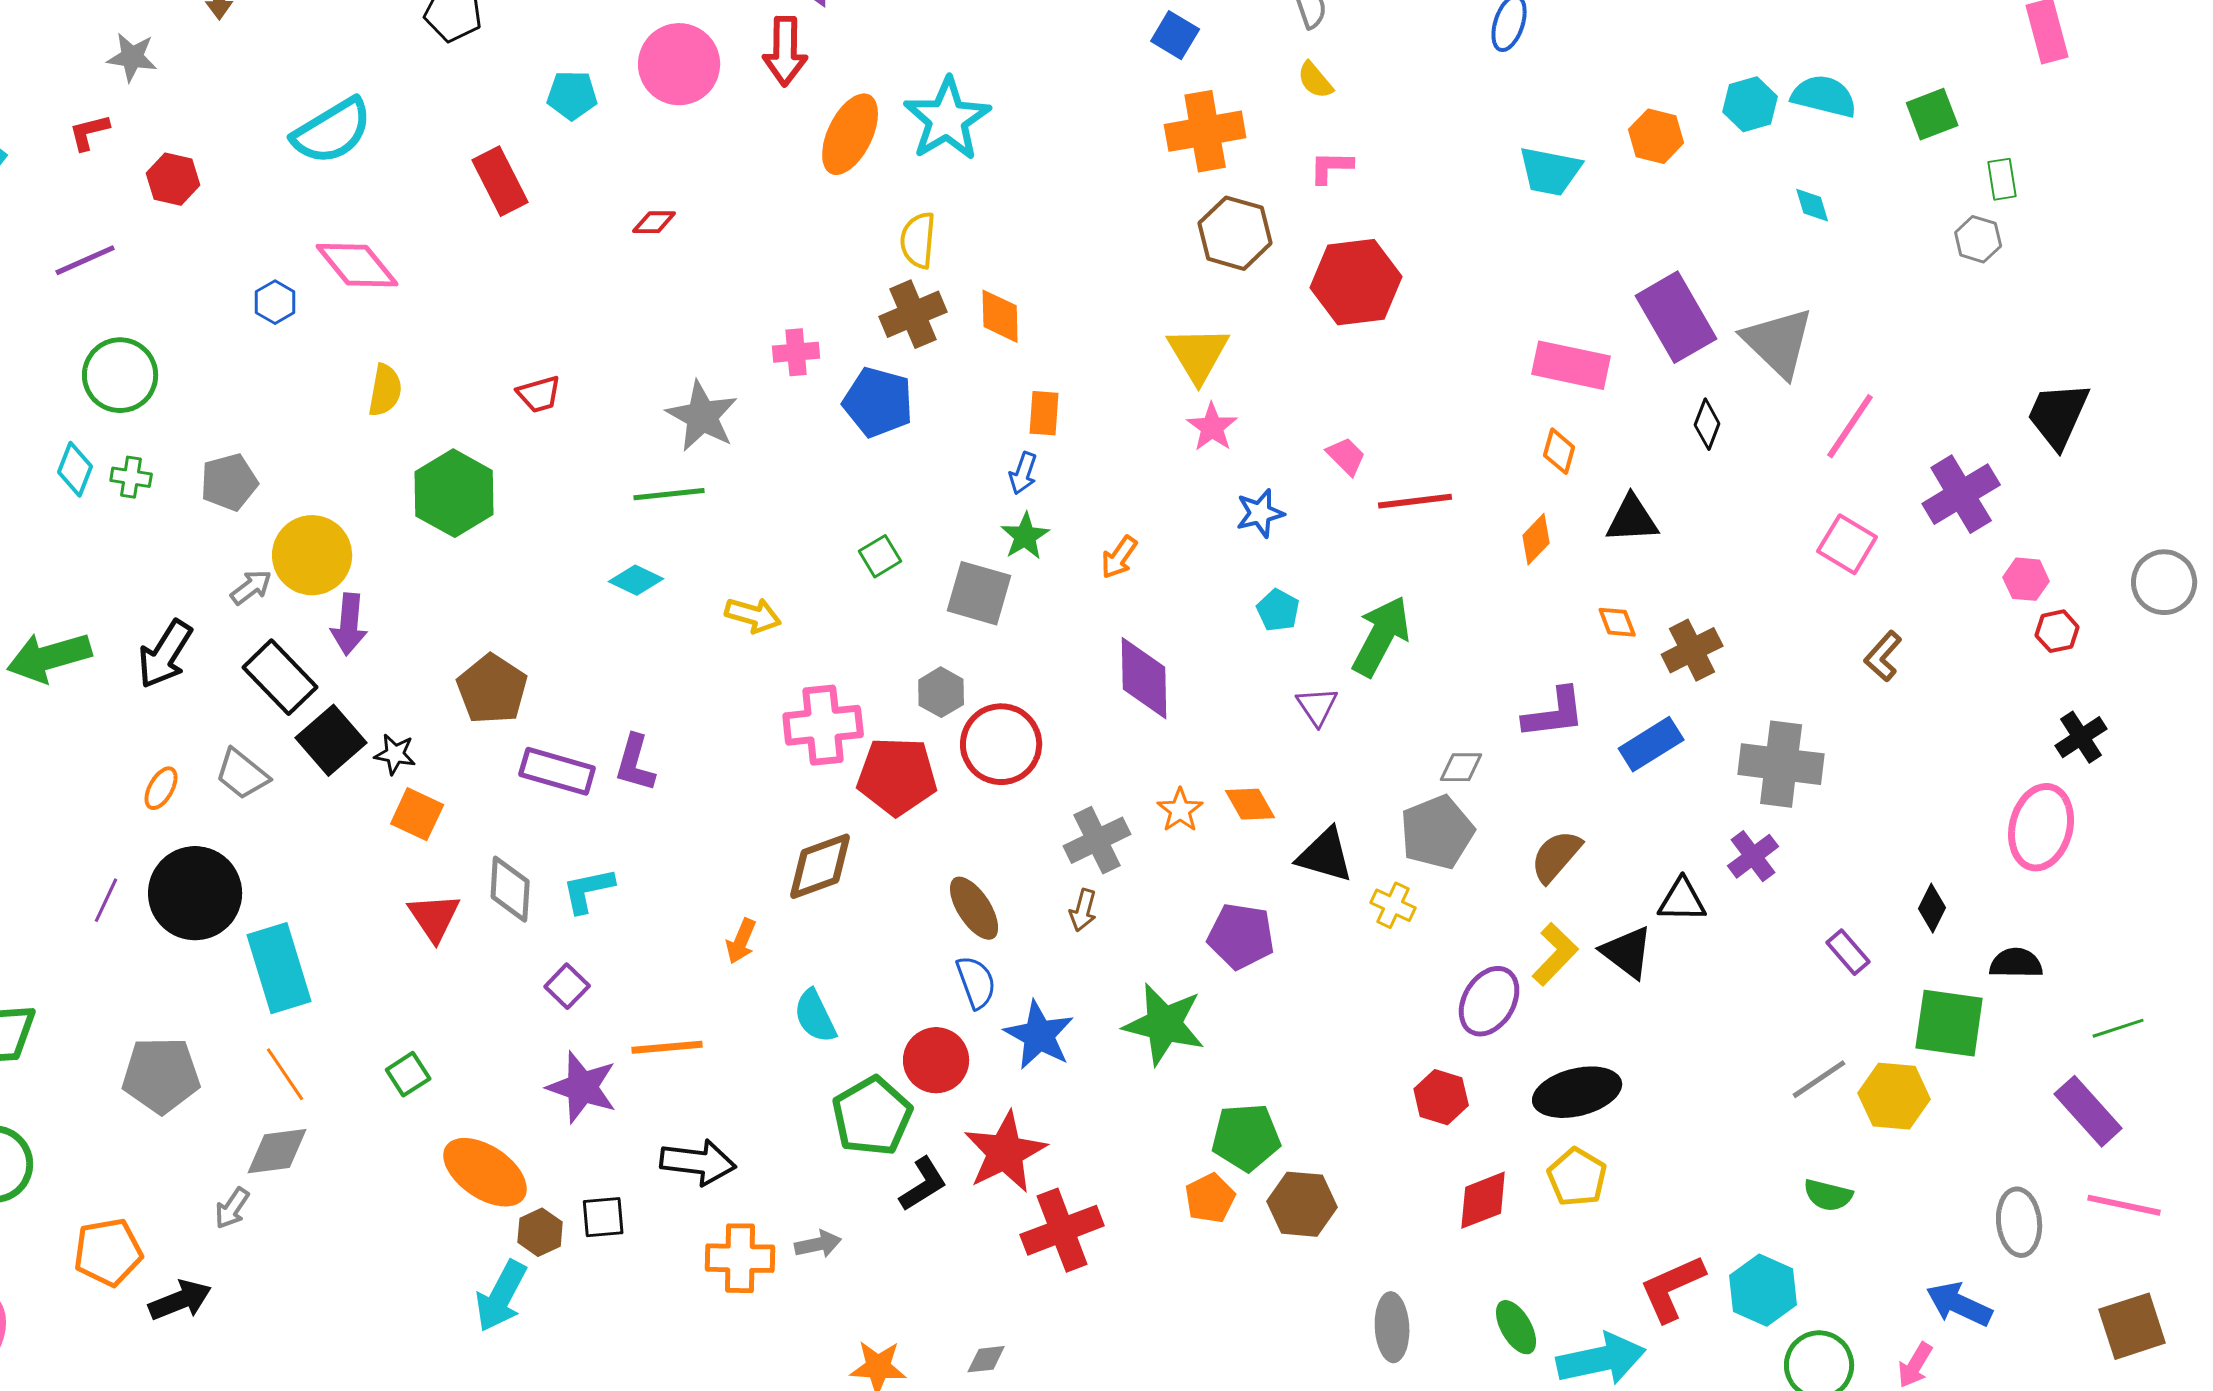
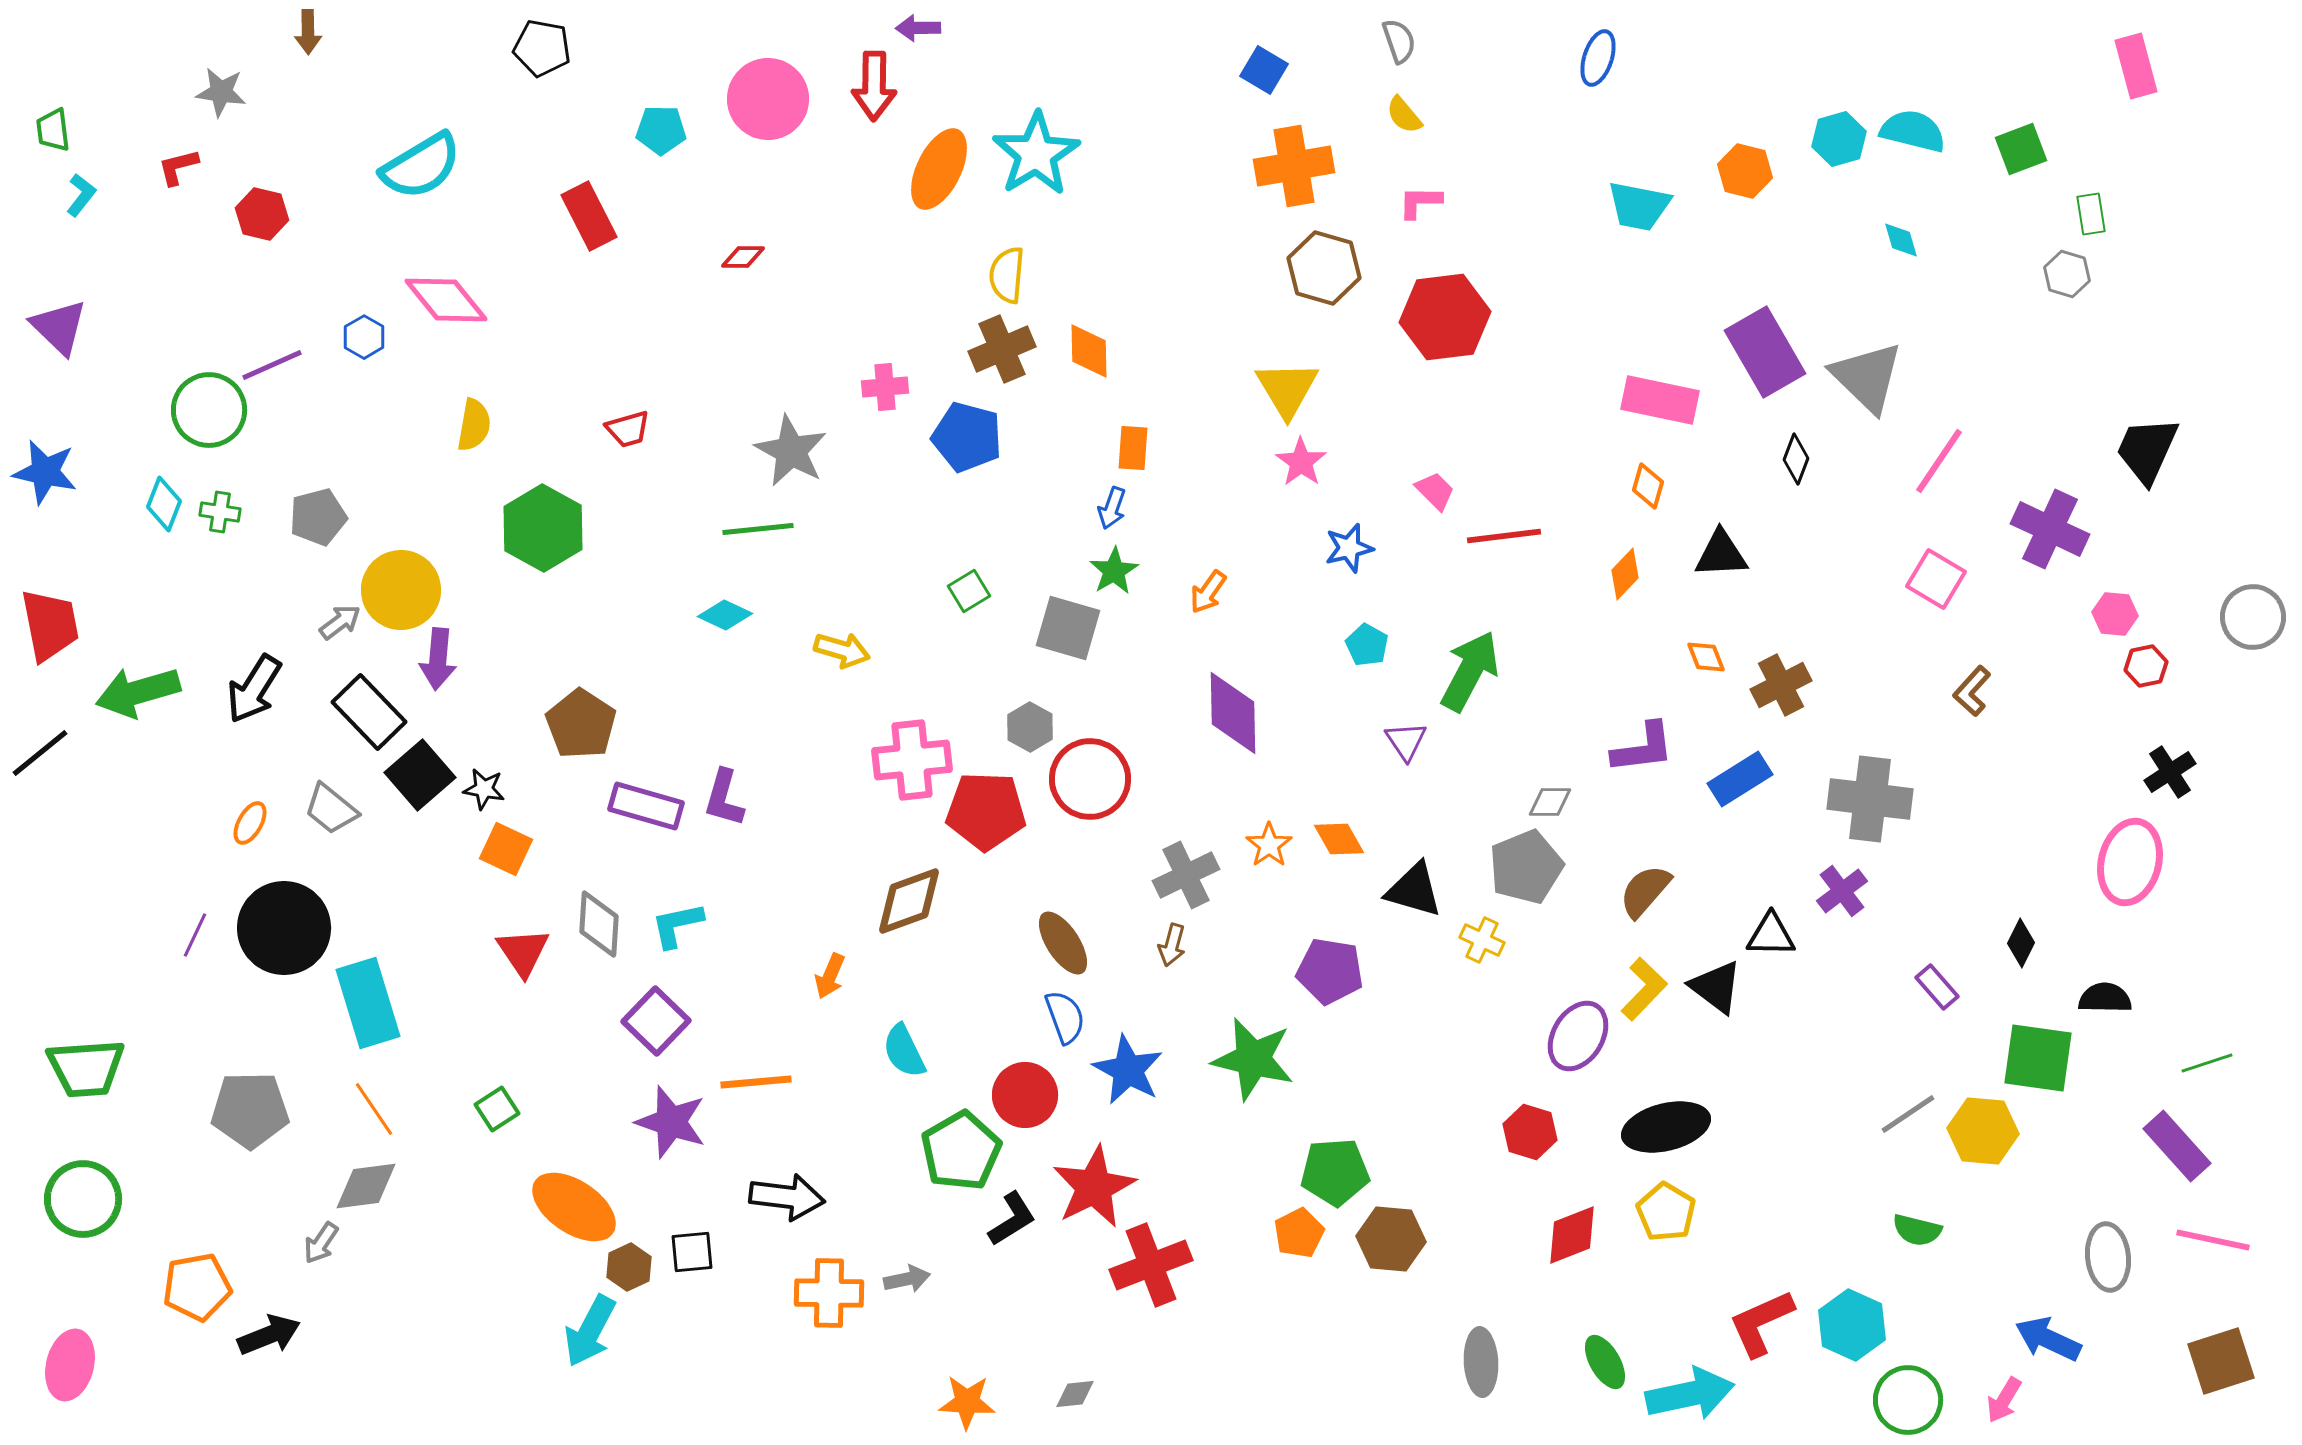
purple line: (85, 260) -> (272, 365), moved
purple cross: (1961, 494) -> (2050, 529), turned -34
purple square: (567, 986) -> (656, 1021), size x1.5

